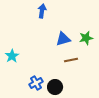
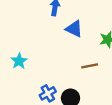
blue triangle: (63, 39) -> (74, 29), moved, turned 42

